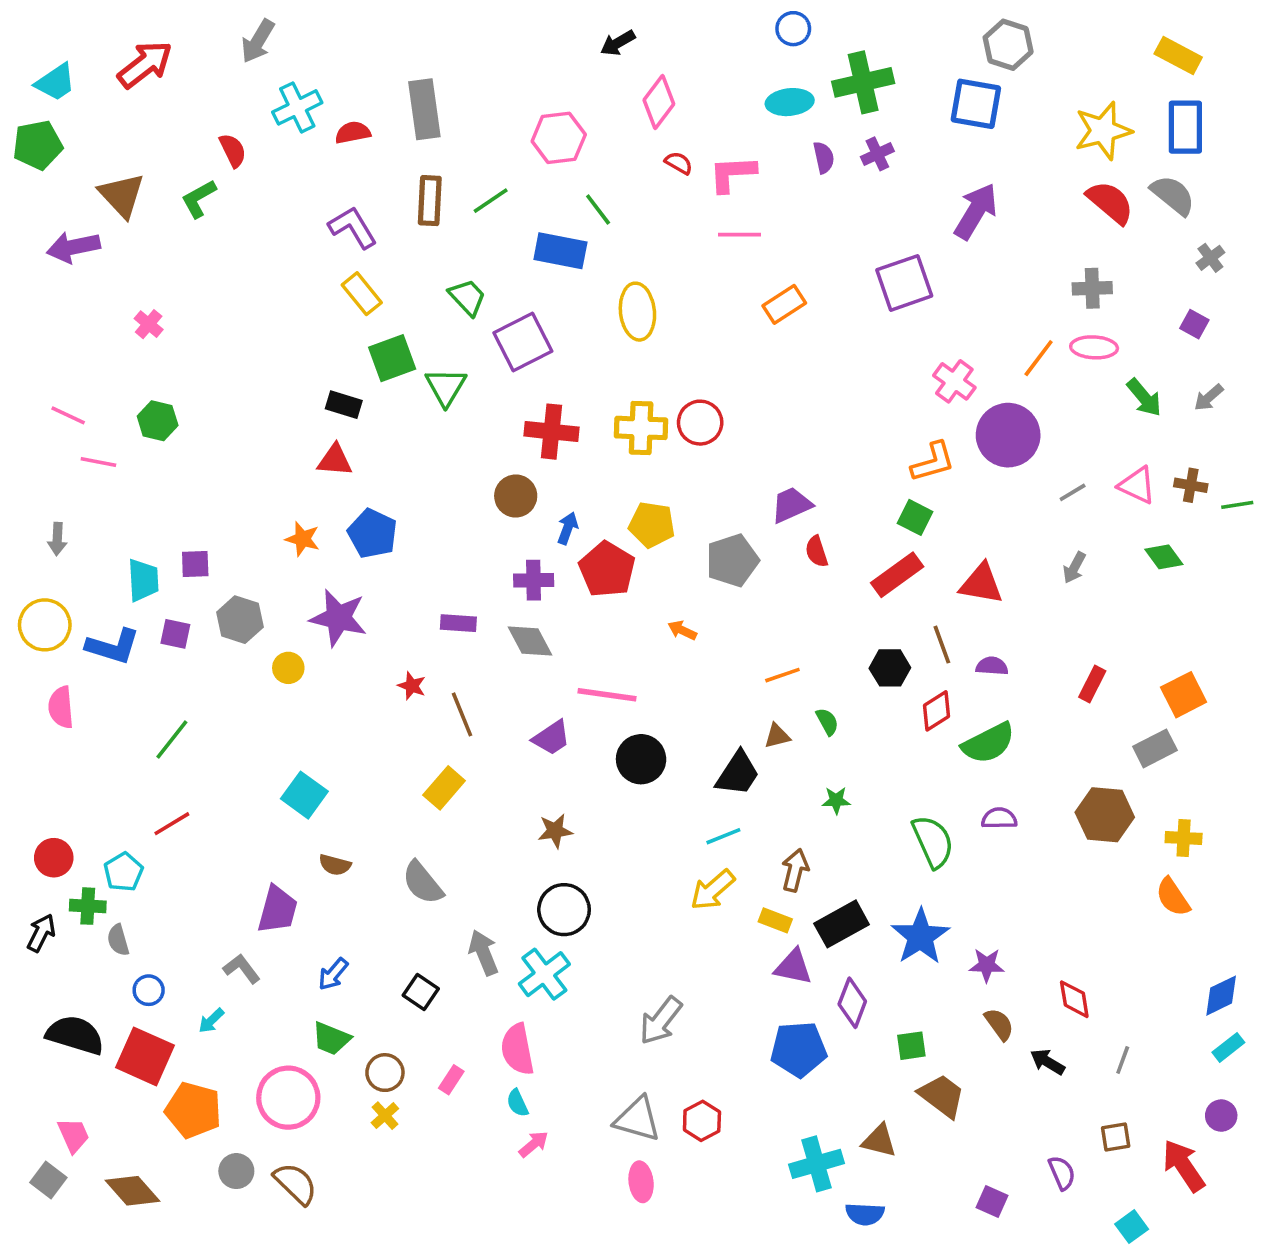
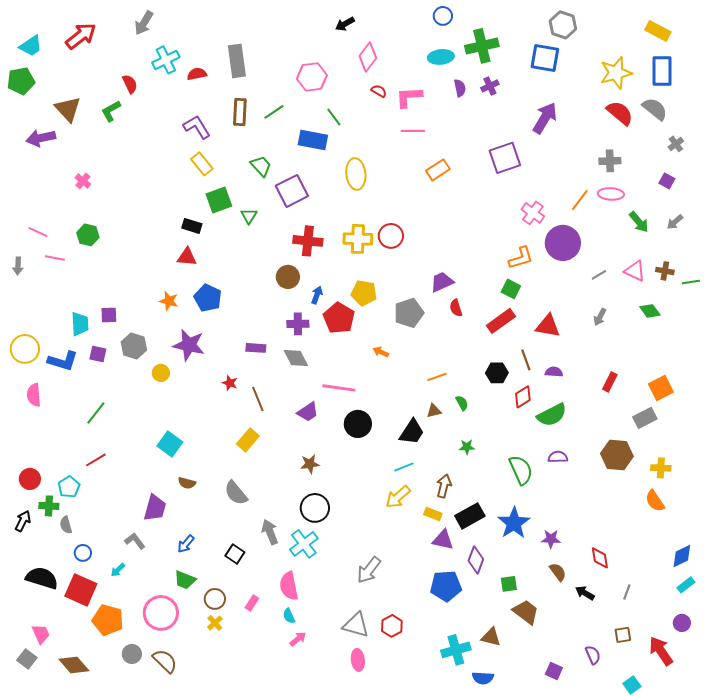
green triangle: (446, 387) -> (249, 216), size x0.7
gray arrow: (57, 539) -> (18, 266), moved

